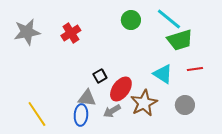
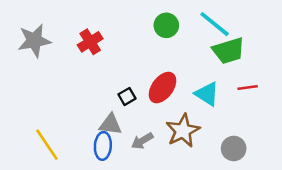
red ellipse: (121, 89) -> (163, 88), moved
gray circle: (185, 105) -> (234, 148), moved

